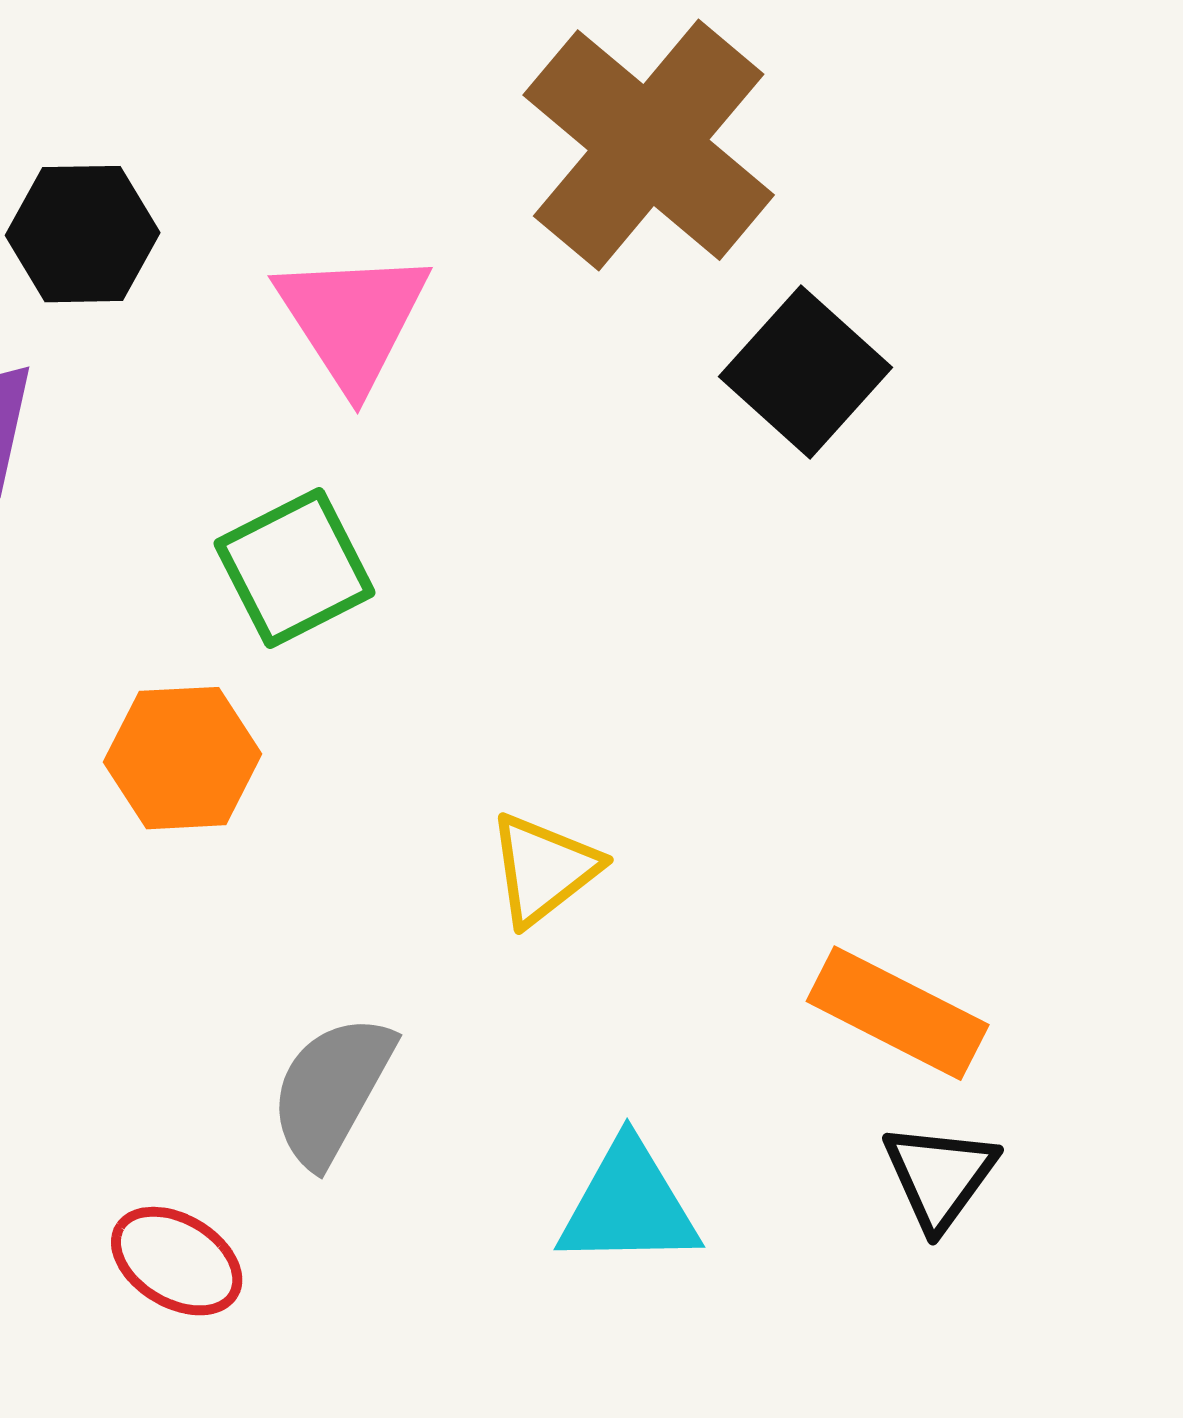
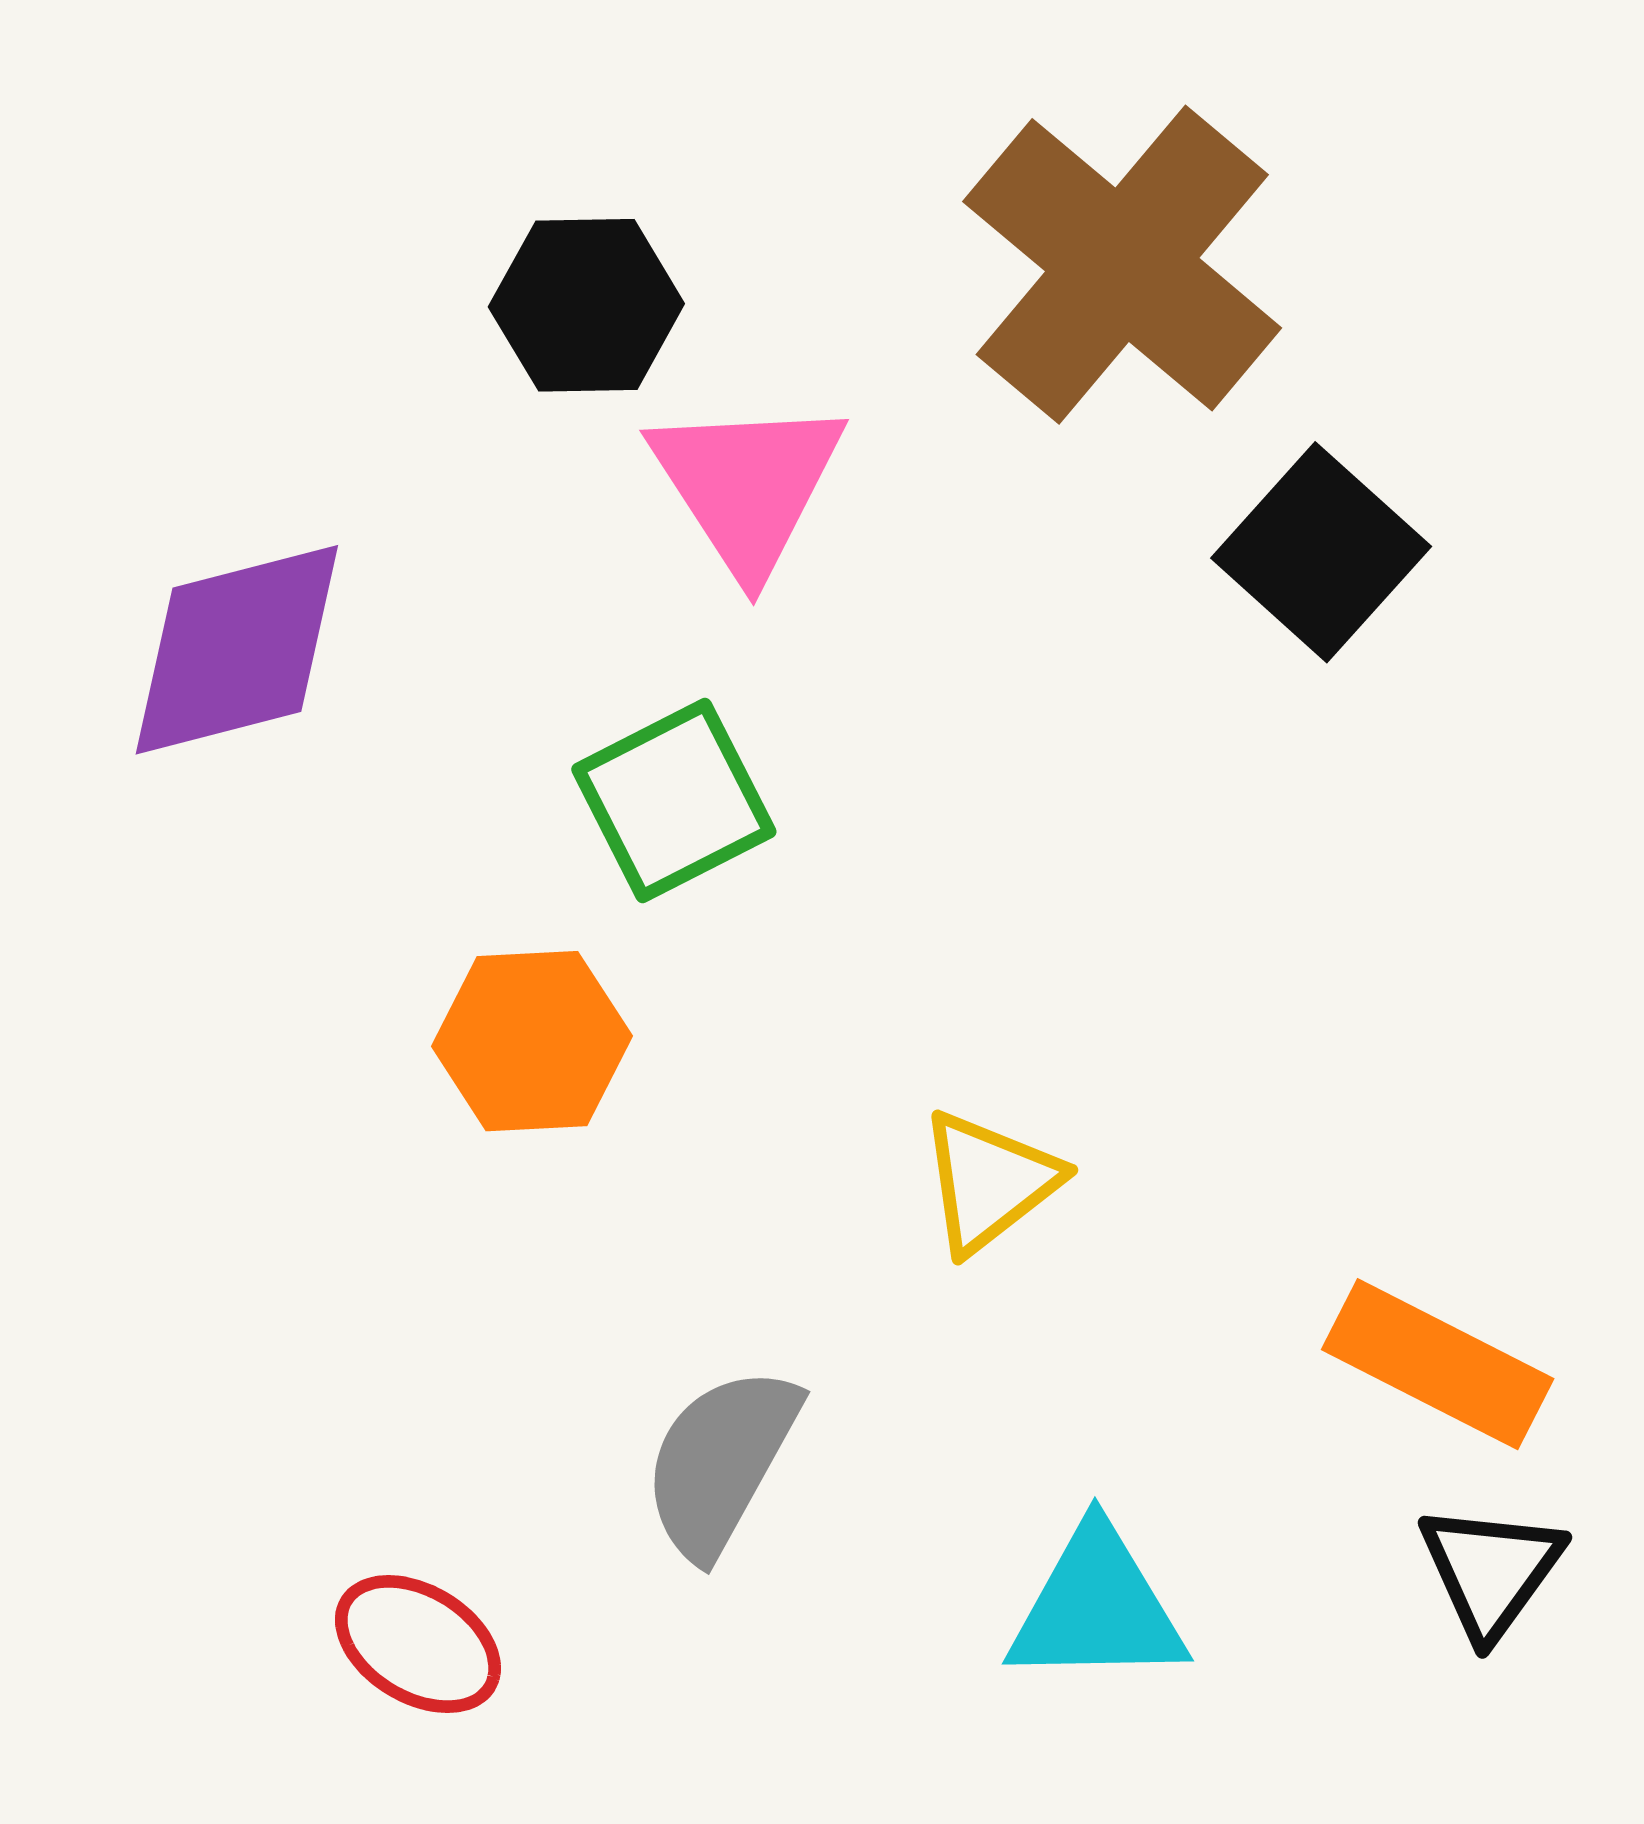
black hexagon: (83, 234) -> (586, 305), moved
red ellipse: (177, 1261) -> (418, 1644), moved

